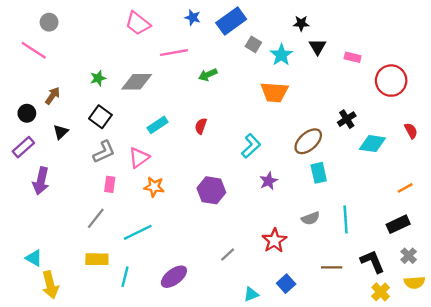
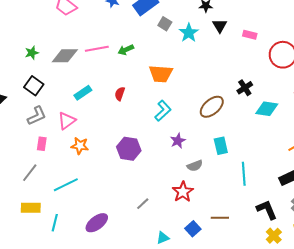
pink line: (174, 53) -> (97, 49), moved
orange trapezoid: (274, 92) -> (161, 74), moved
cyan rectangle: (319, 173) -> (221, 146), moved
gray semicircle: (311, 218) -> (195, 166), moved
brown line: (332, 267) -> (220, 218), moved

